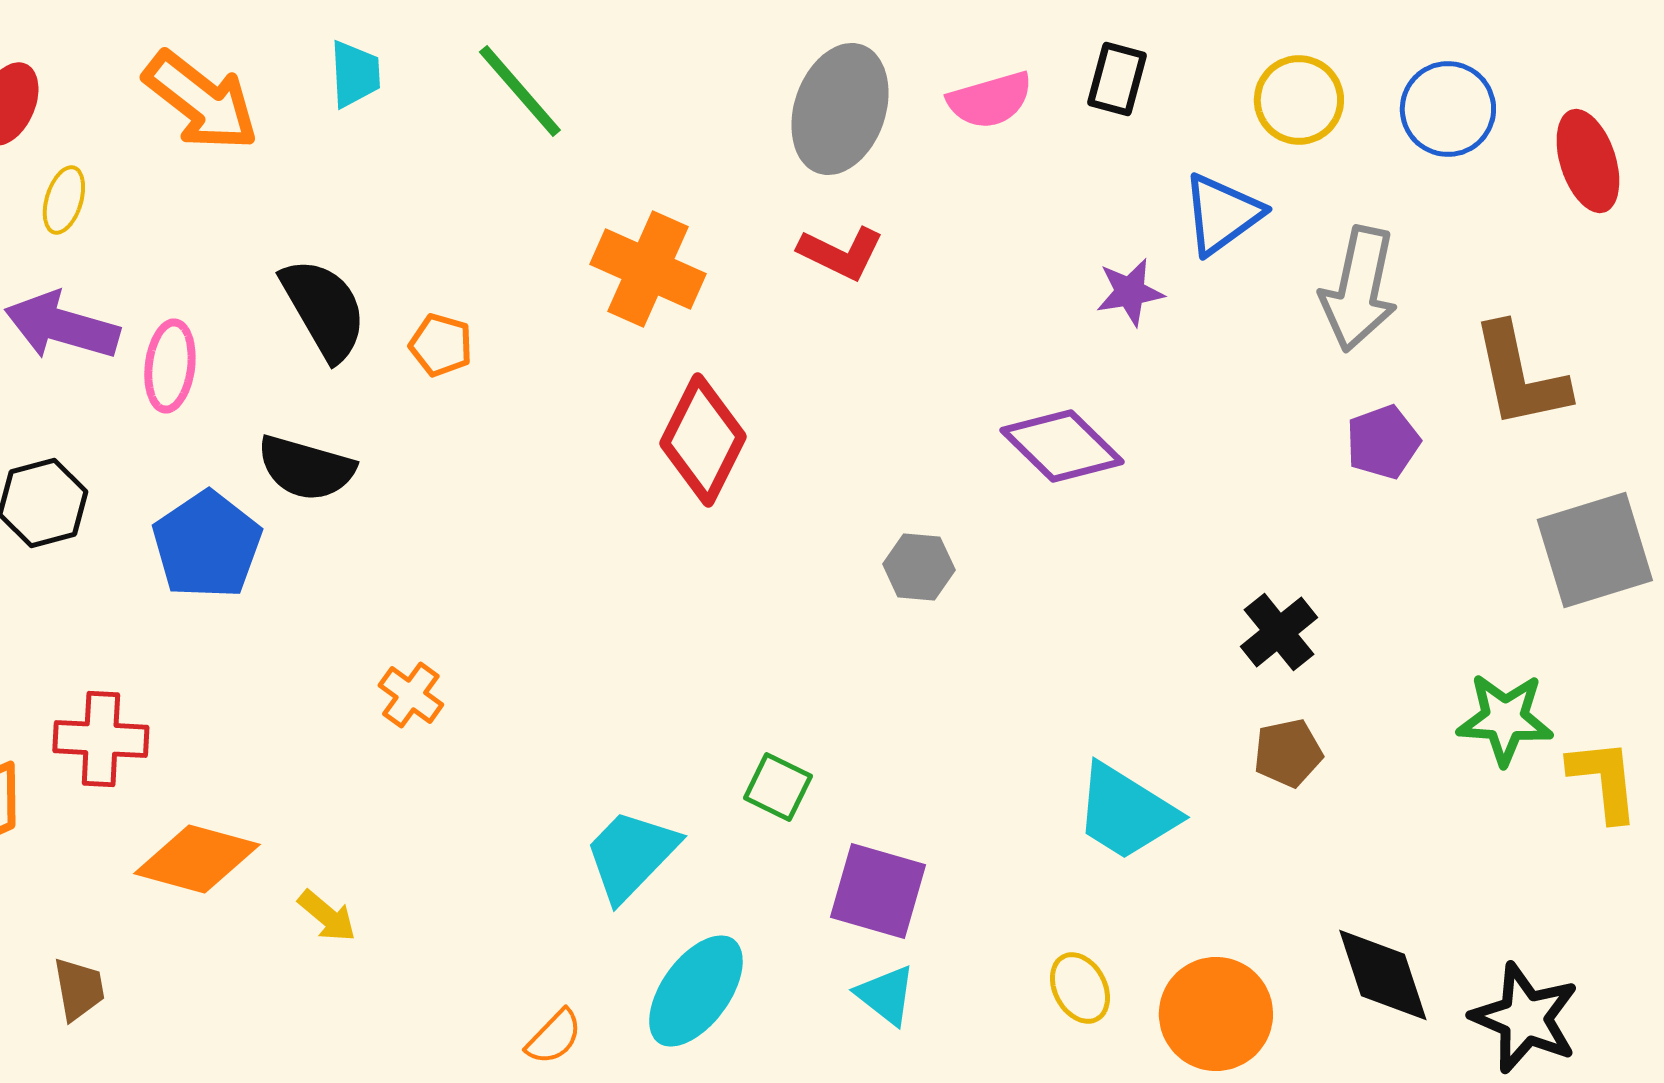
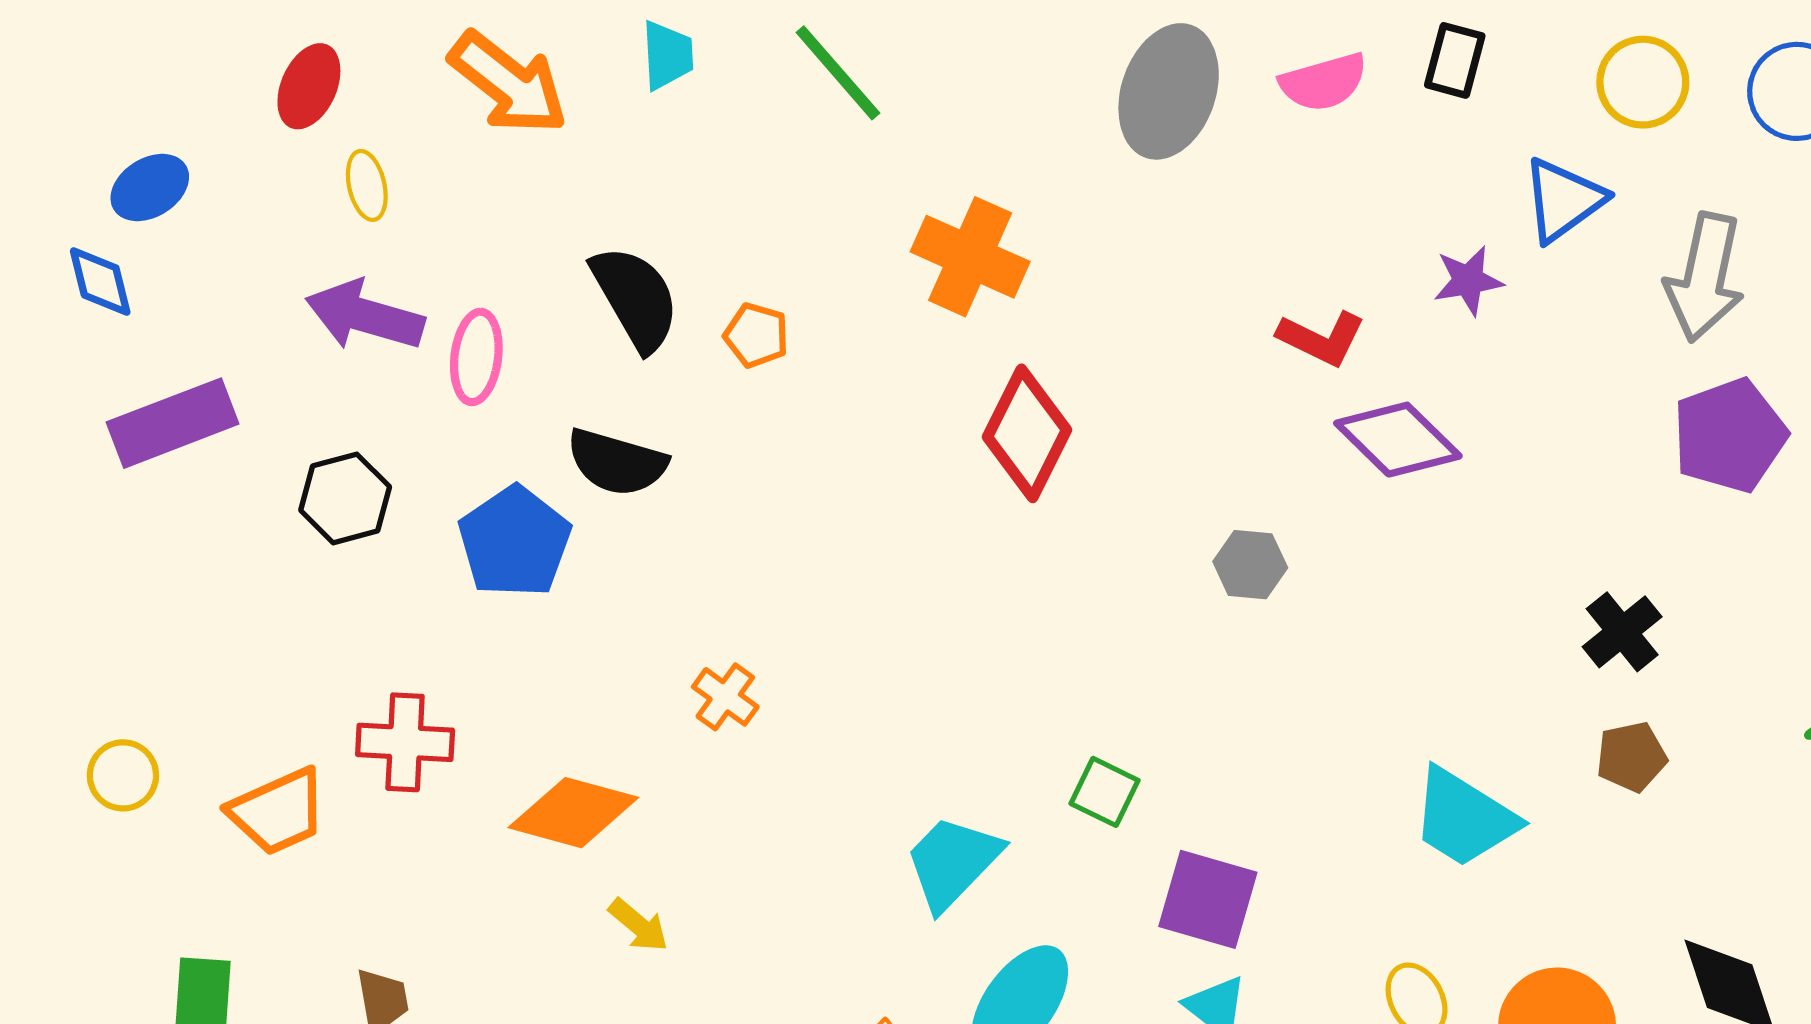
yellow ellipse: (64, 200) -> (367, 185), turned -30
red L-shape: (841, 253) -> (1321, 338), moved
purple pentagon: (1383, 442) -> (1730, 435), size x1.5
orange diamond: (197, 859) -> (573, 813), moved

